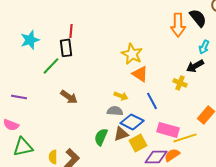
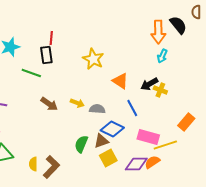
cyan arrow: (204, 47) -> (162, 56), moved
yellow star: (132, 54) -> (93, 59), moved
green line: (51, 66) -> (31, 73), turned 66
black arrow: (195, 66) -> (149, 84), moved
yellow arrow: (121, 96) -> (77, 103), moved
gray semicircle: (115, 111) -> (97, 109), moved
yellow square: (138, 143) -> (108, 158), moved

